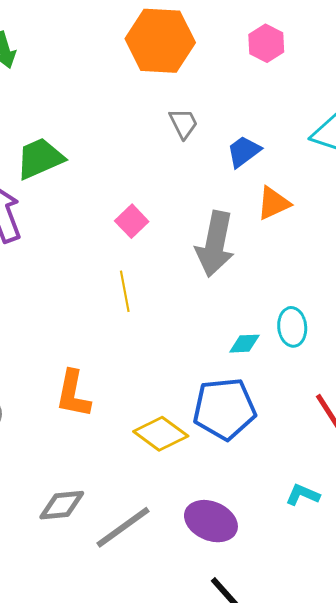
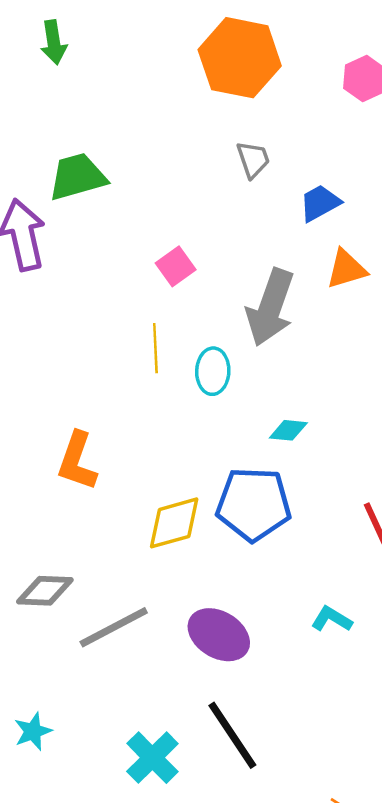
cyan ellipse: (292, 327) -> (213, 371), moved
yellow diamond: (161, 434) -> (174, 523), turned -60

